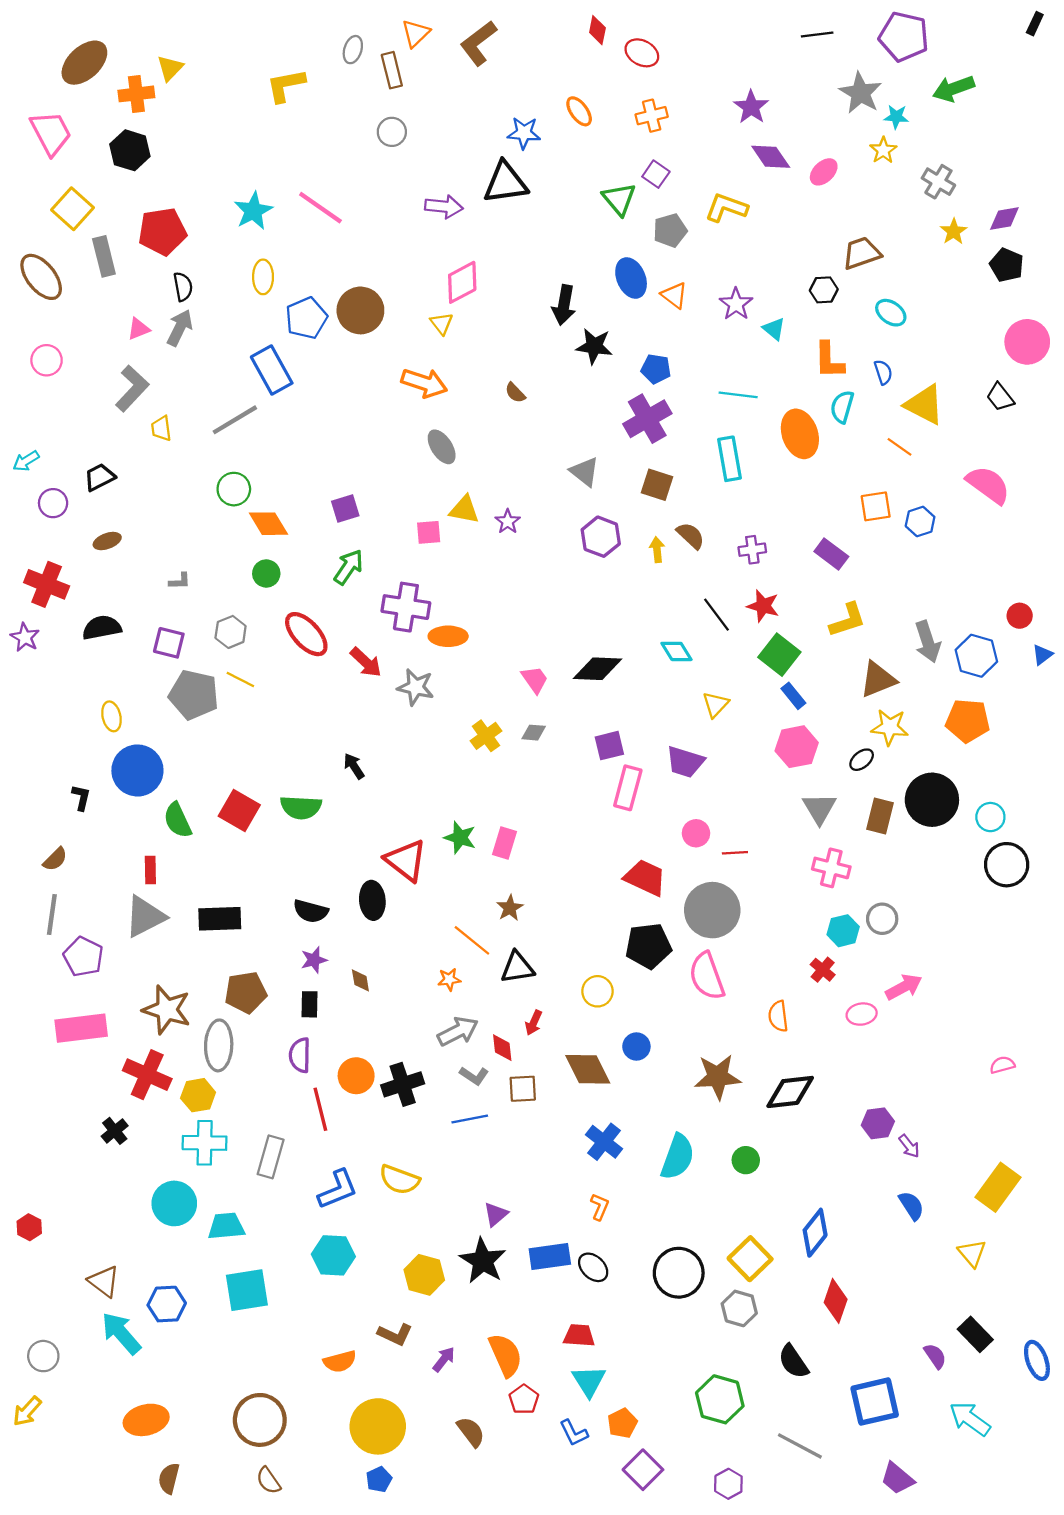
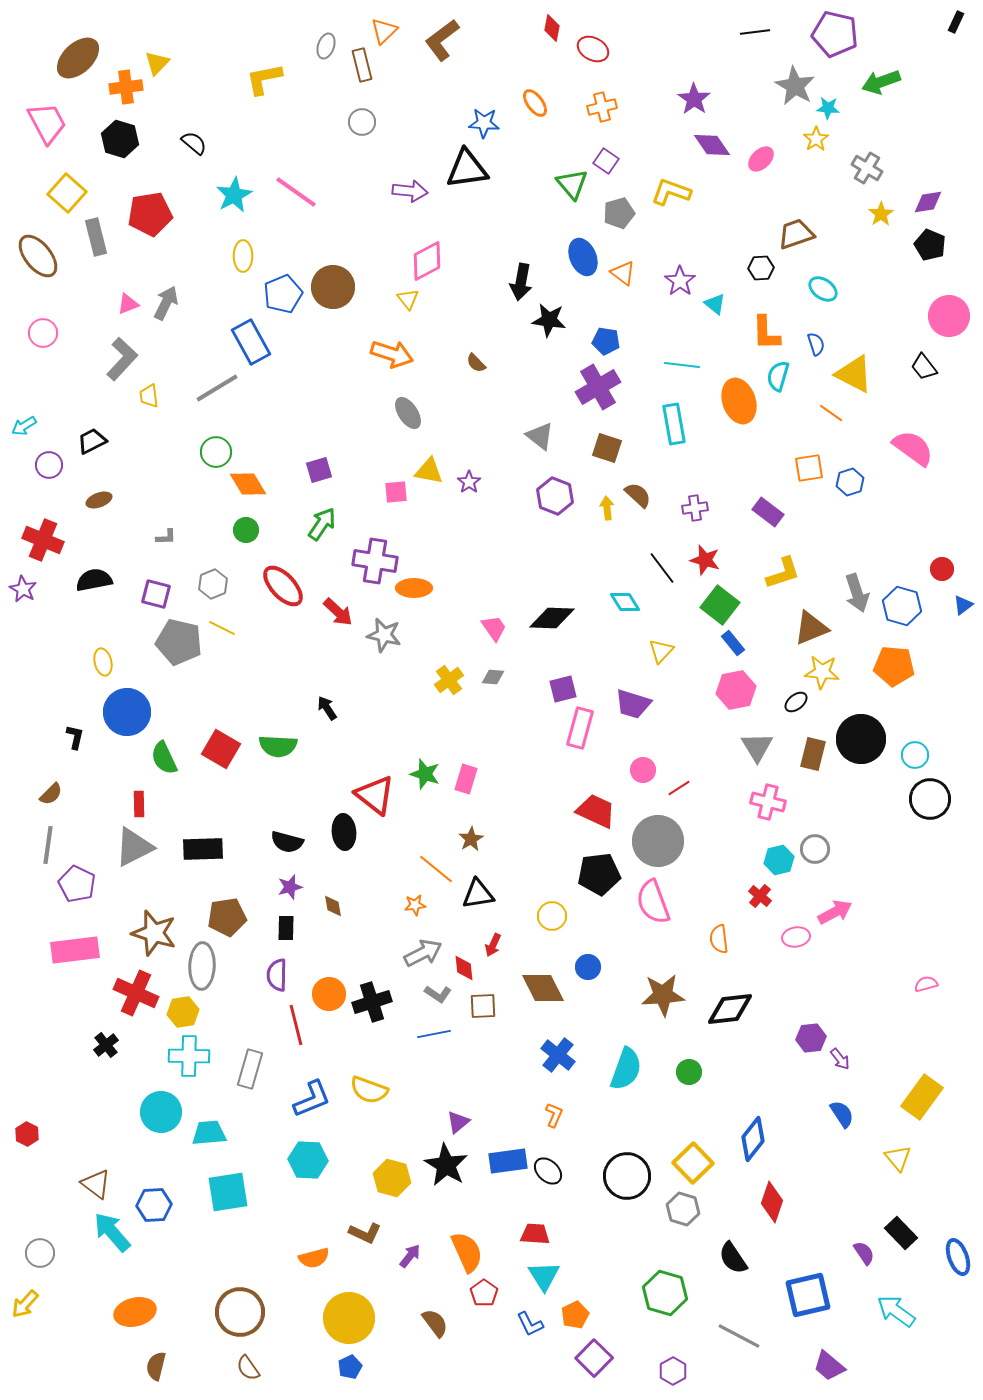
black semicircle: (183, 287) -> (194, 143), moved, turned -40
red line: (735, 853) -> (679, 788), turned -30

